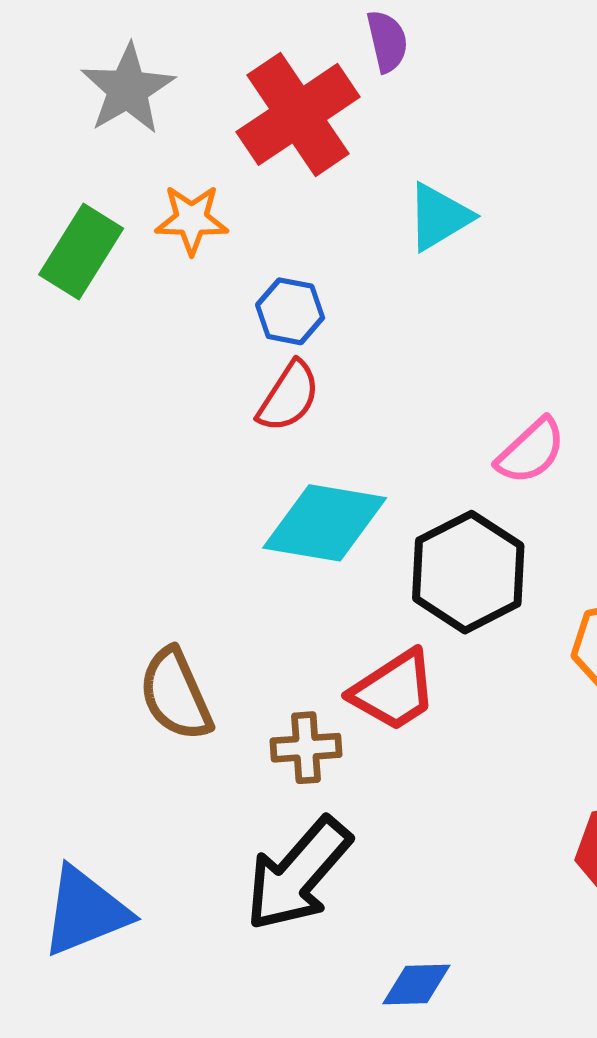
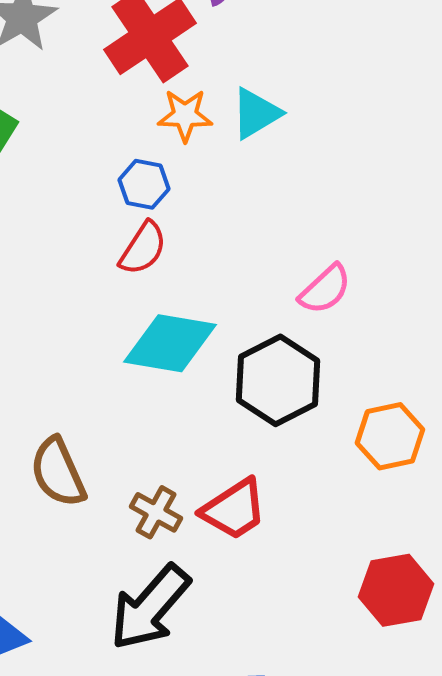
orange star: (192, 220) -> (185, 115), moved
red trapezoid: (394, 690) -> (234, 509), moved
brown cross: (306, 748) -> (156, 512), turned 33

